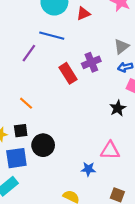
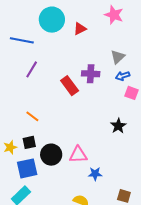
blue line: (52, 36) -> (22, 40), moved
purple cross: (91, 62) -> (91, 74), turned 30
black star: (118, 108) -> (118, 126), moved
pink triangle: (110, 150) -> (78, 155), moved

